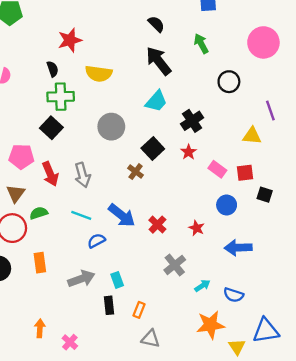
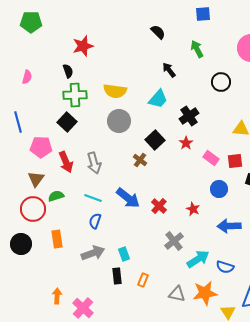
black arrow: (159, 61) -> (169, 70), moved, size x0.6
yellow semicircle: (99, 74) -> (115, 91), moved
blue semicircle: (96, 241) -> (95, 221), moved, turned -42
cyan arrow: (202, 286) -> (198, 259), size x1.6
gray triangle: (151, 339) -> (177, 294), moved
pink cross: (70, 342) -> (83, 308), size x1.5

